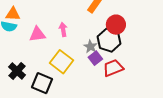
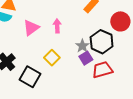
red circle: (116, 25) -> (120, 21), moved
pink triangle: (37, 34) -> (31, 28), turned -36
yellow square: (62, 62) -> (52, 58), size x0.7

